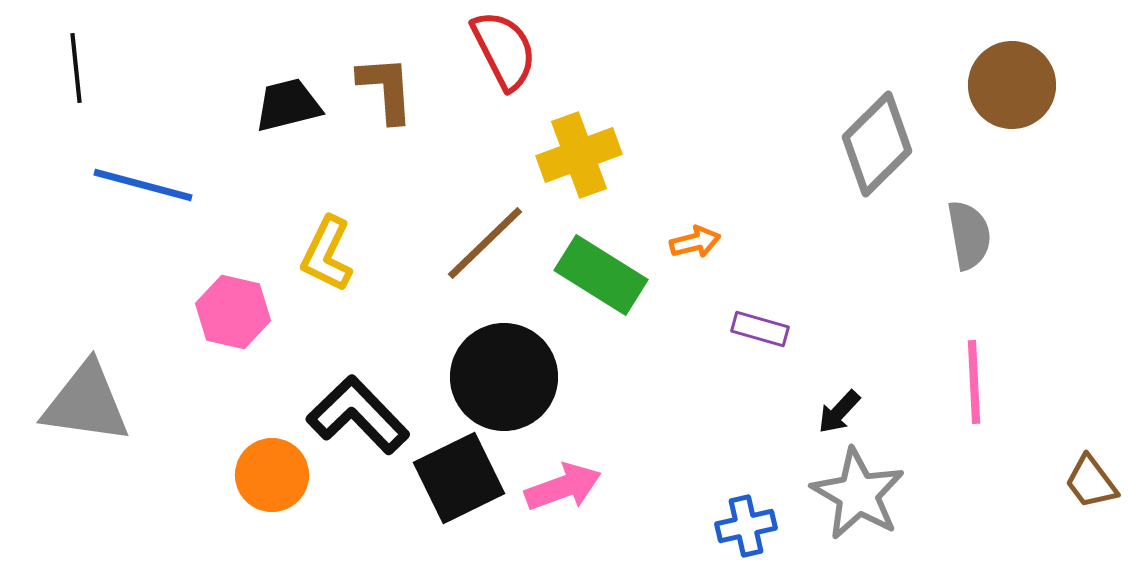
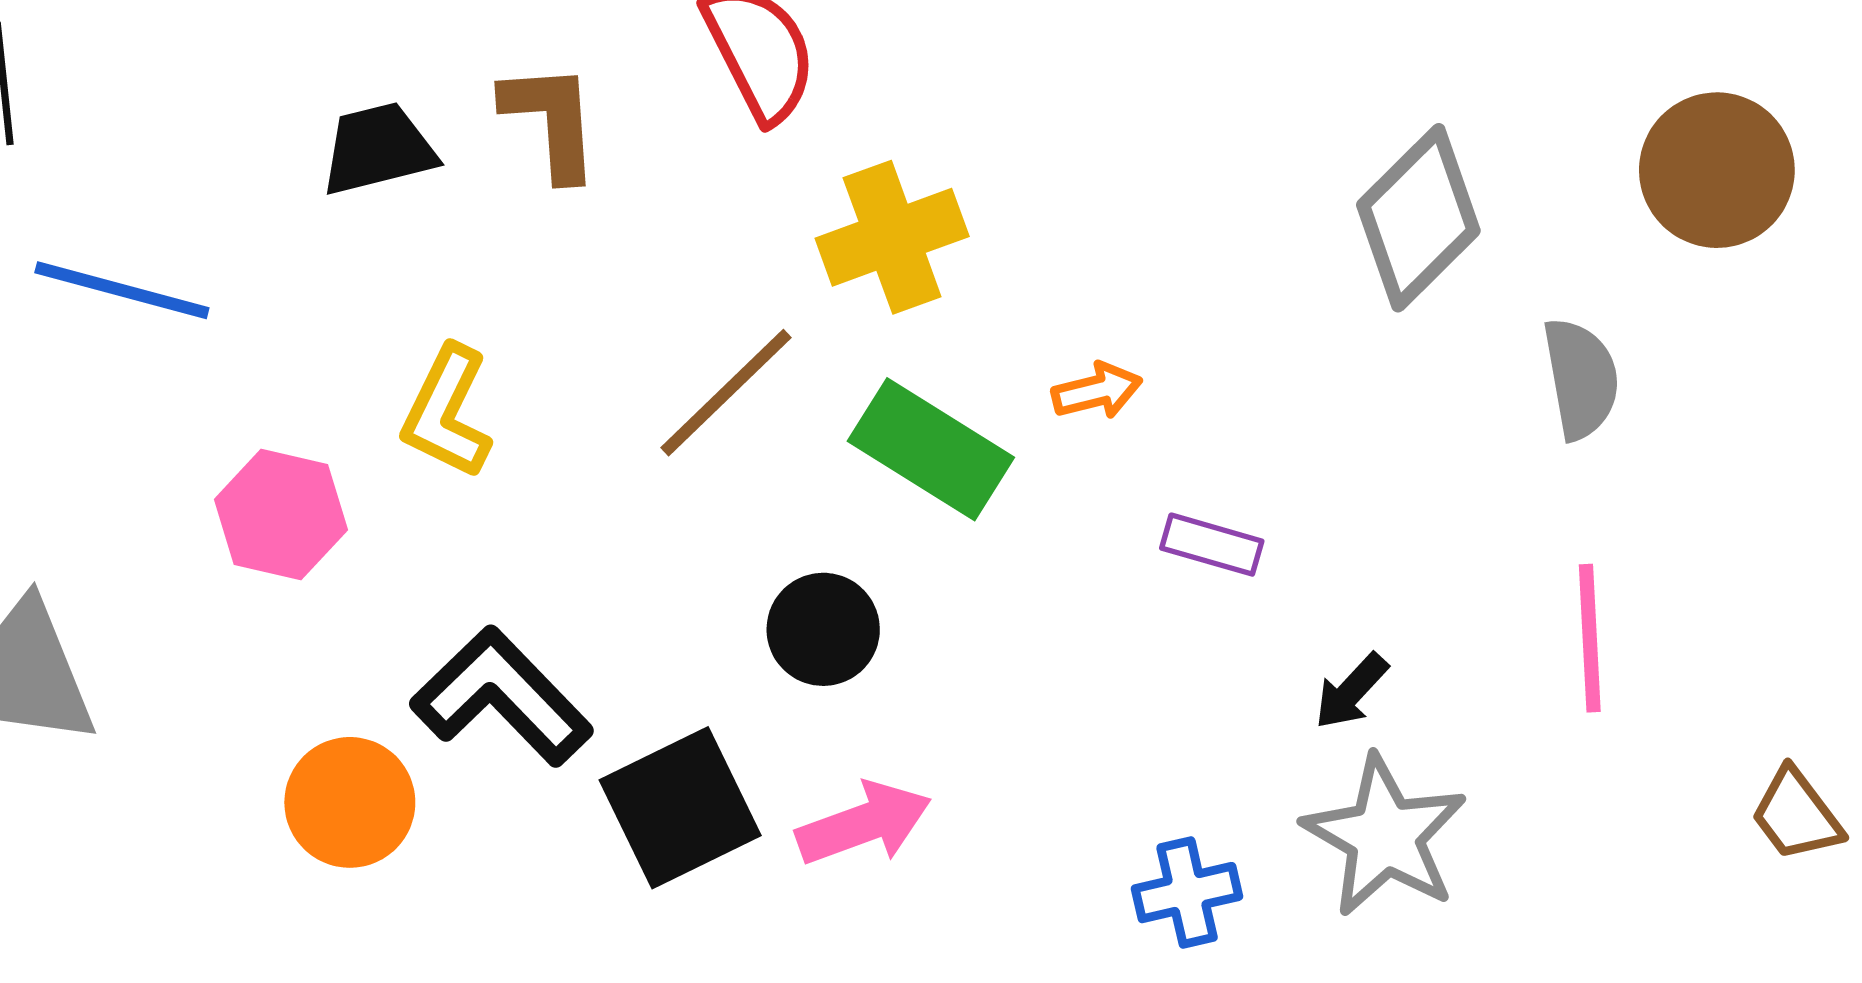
brown circle: (1012, 85) -> (1717, 170), moved
black circle: (504, 377) -> (823, 629), moved, size x0.6

